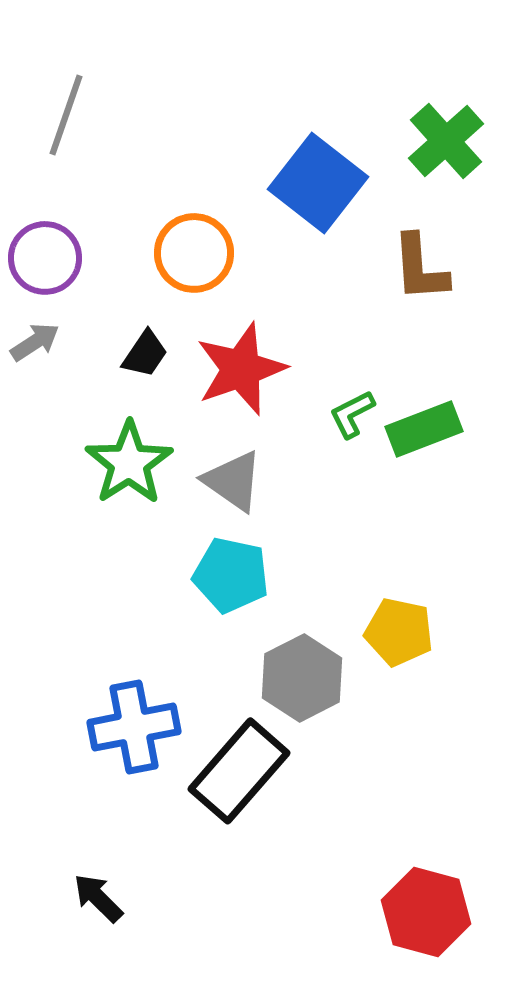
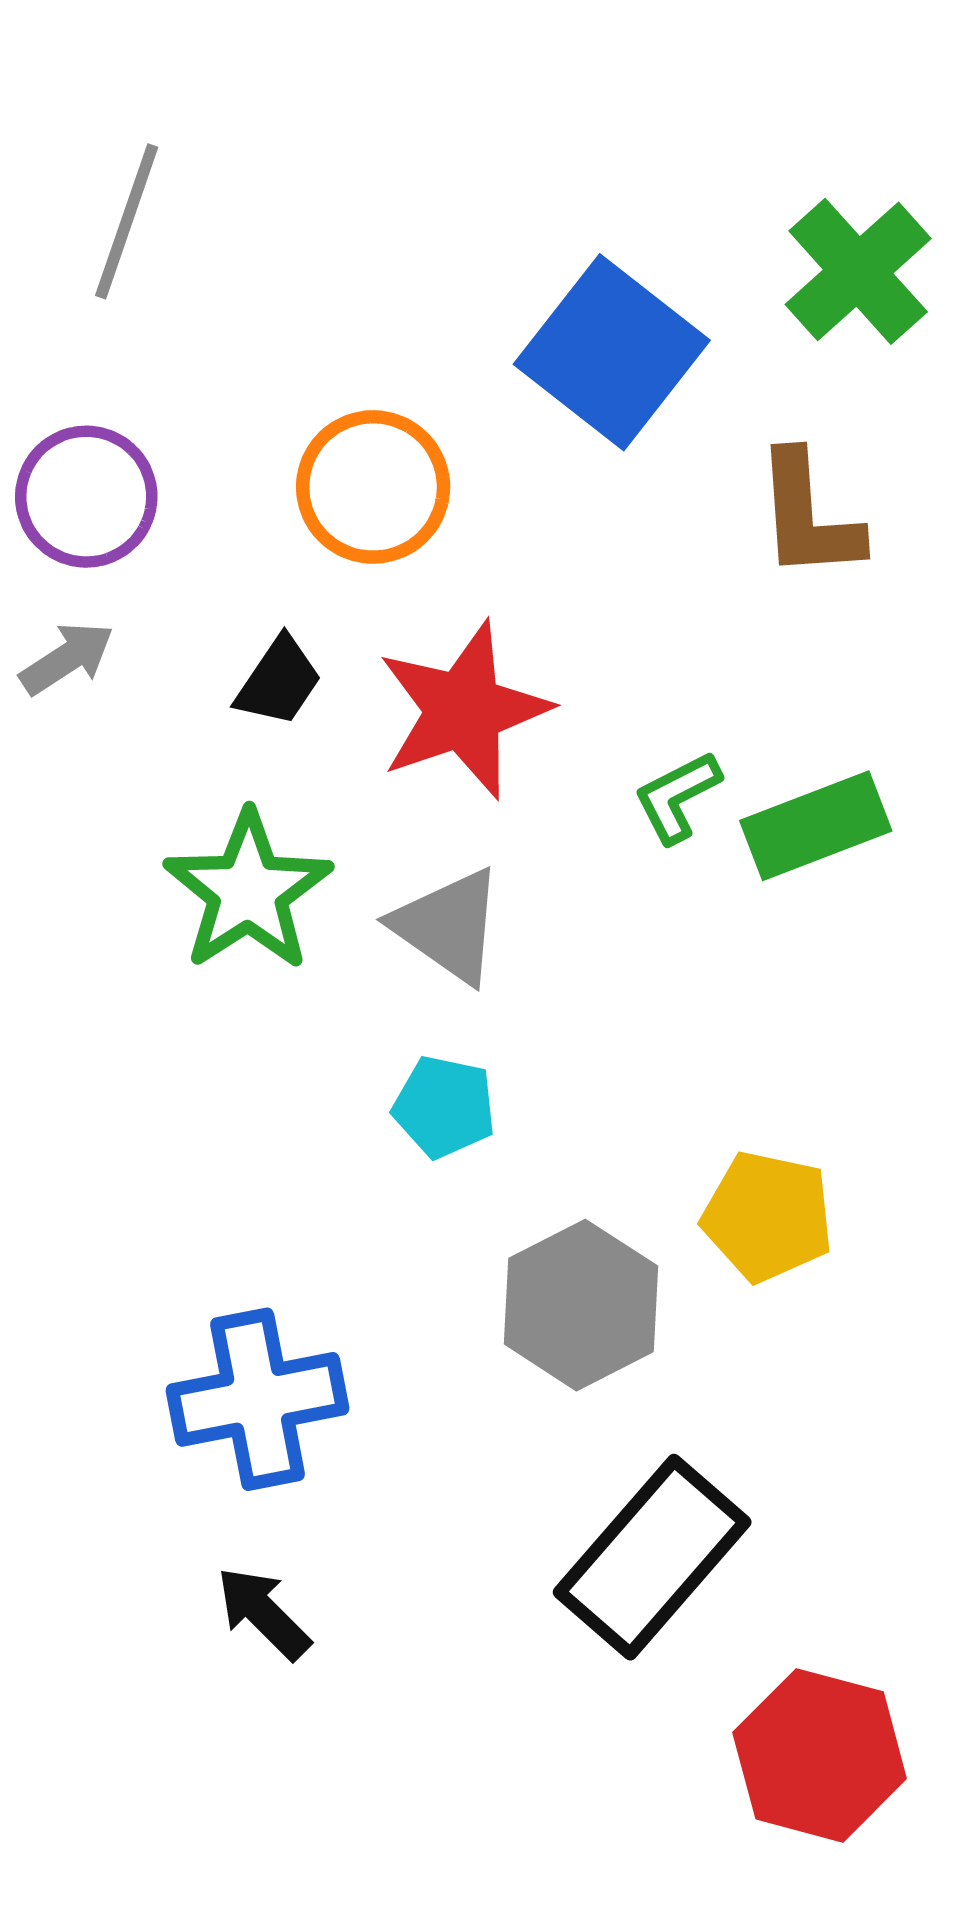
cyan pentagon: (231, 575) -> (444, 1107), size x0.7
black rectangle: (239, 771) -> (652, 1557), moved
black arrow: (98, 898) -> (263, 1613), moved

